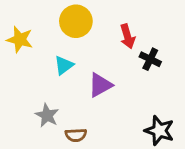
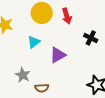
red arrow: (128, 36) -> (67, 16), moved

